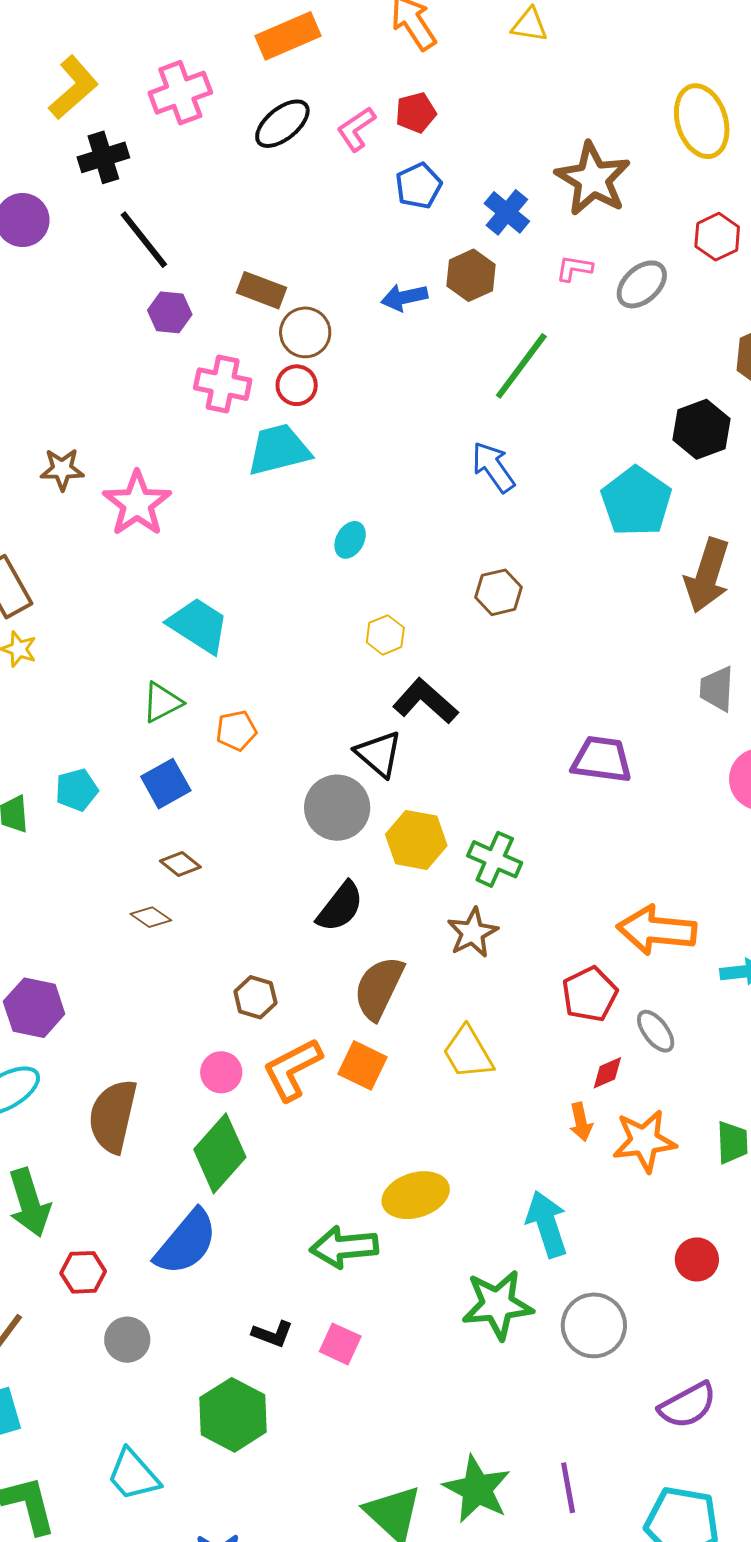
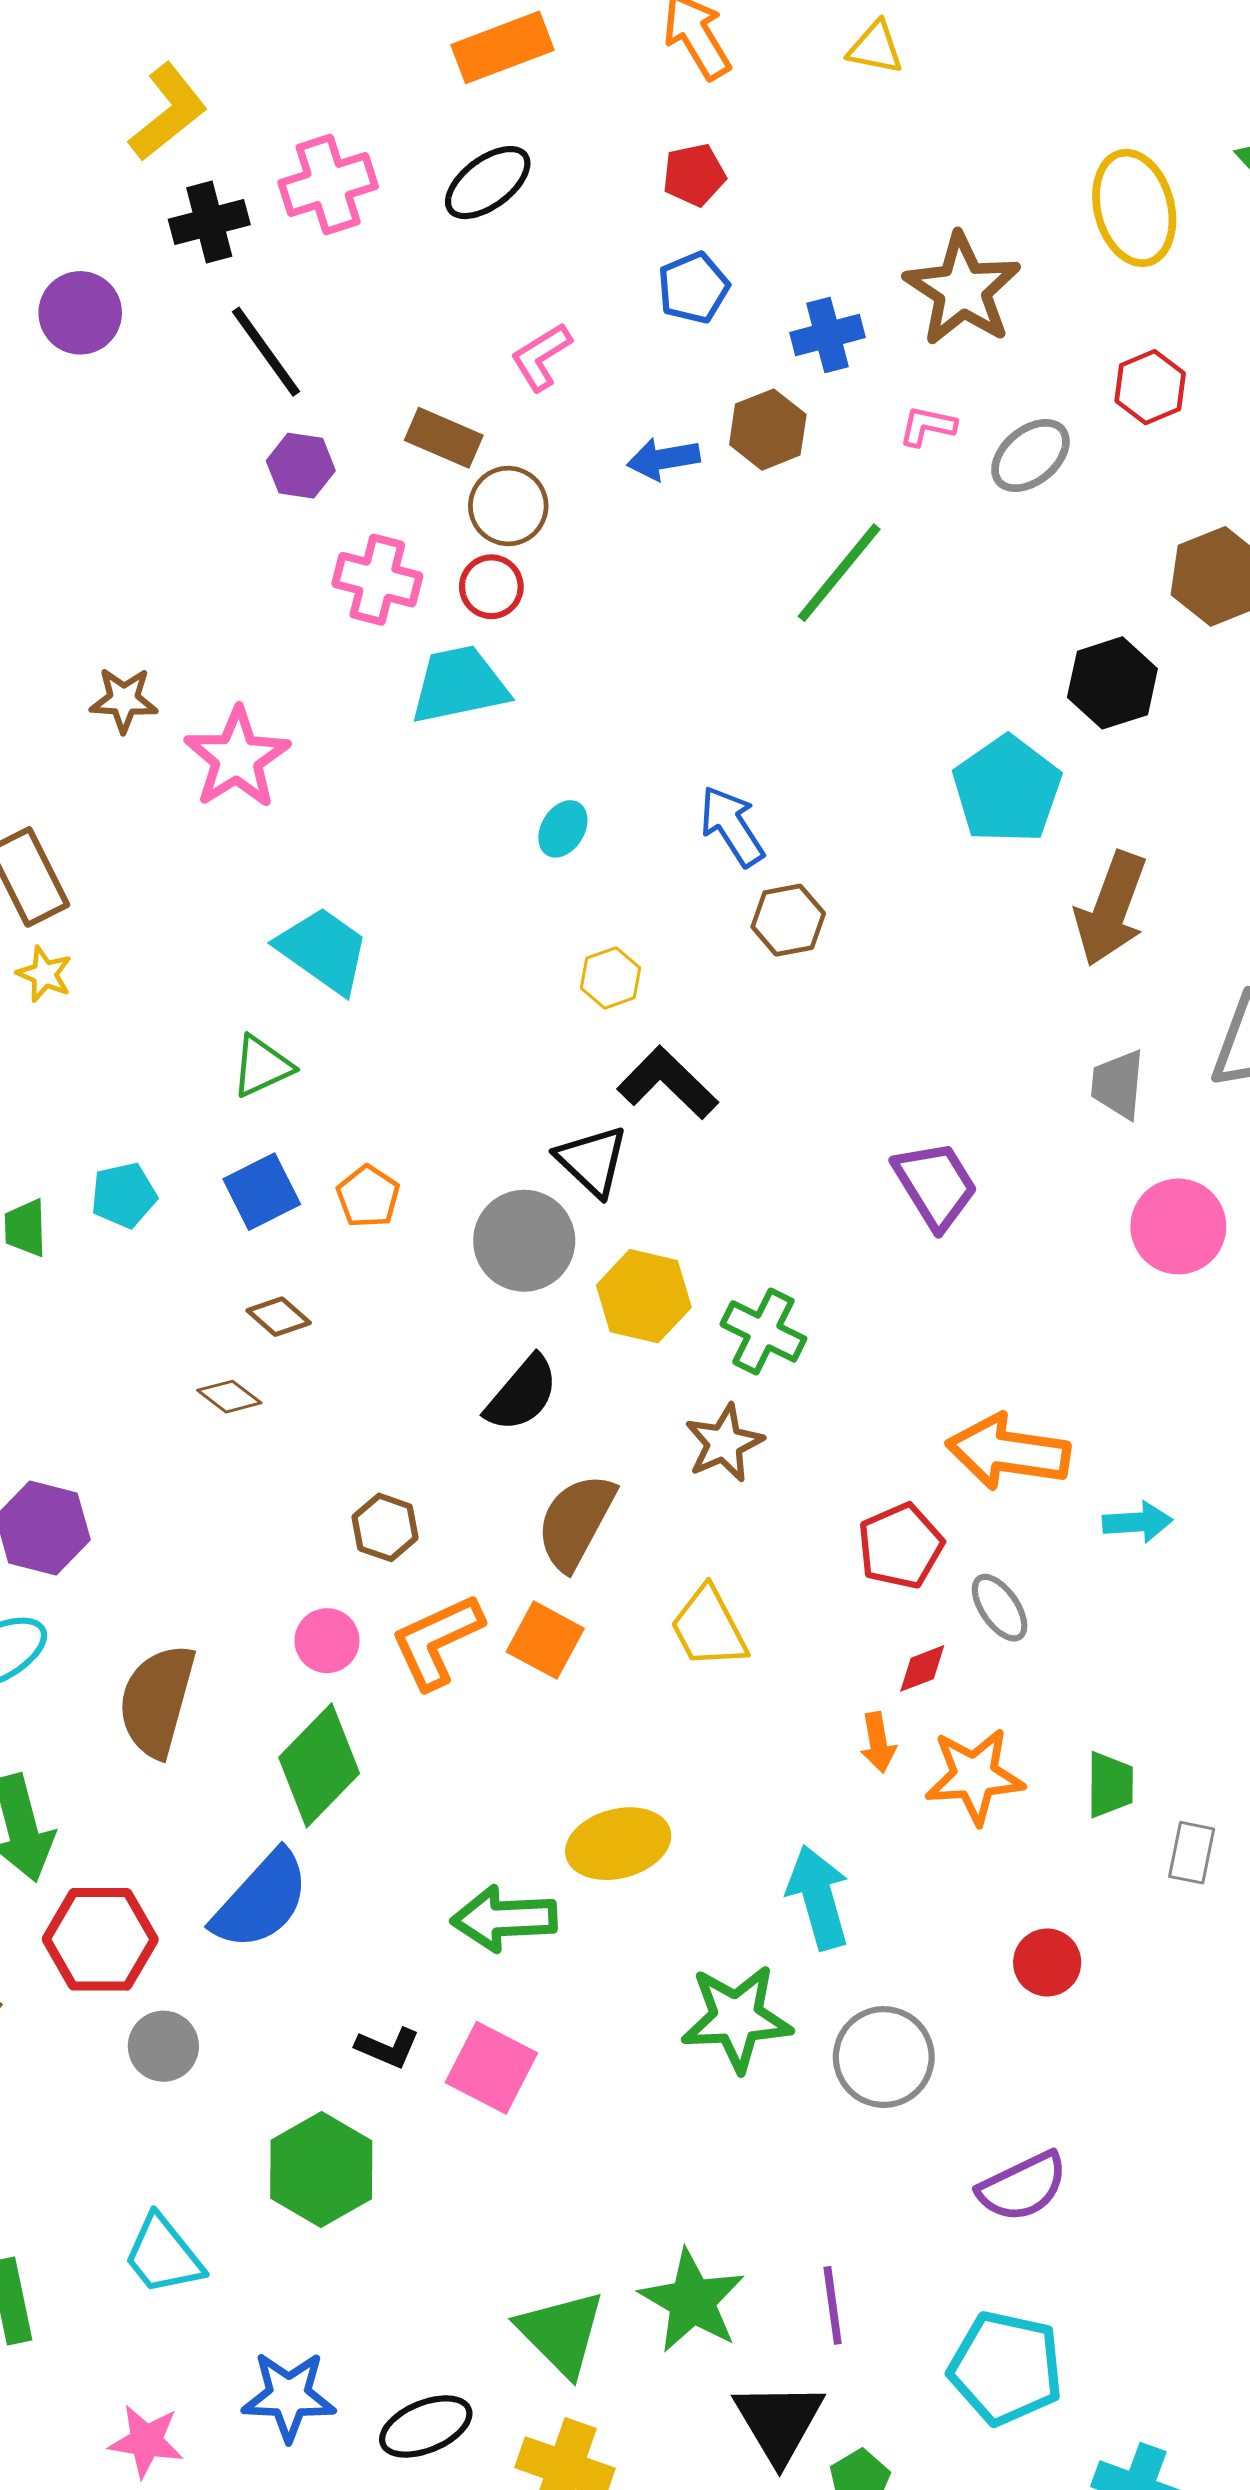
pink cross: (180, 93) -> (328, 184), moved
pink L-shape: (356, 129) -> (541, 357), moved
blue cross: (507, 212) -> (828, 335), turned 33
blue arrow: (493, 467) -> (732, 826), moved
orange pentagon: (236, 731) -> (368, 1196), moved, turned -30
purple trapezoid: (602, 759) -> (935, 1185), turned 48
red hexagon: (83, 1272) -> (100, 1939), size x1.6
pink square: (340, 1344) -> (491, 2068), size x1.4

